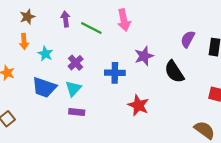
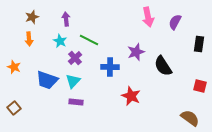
pink arrow: (124, 20) -> (148, 17), moved
green line: (91, 28) -> (89, 40), moved
purple semicircle: (188, 39) -> (175, 22), moved
cyan star: (45, 54) -> (60, 41), moved

